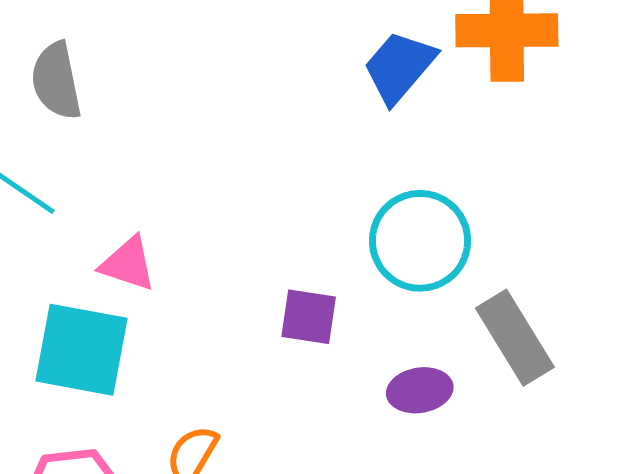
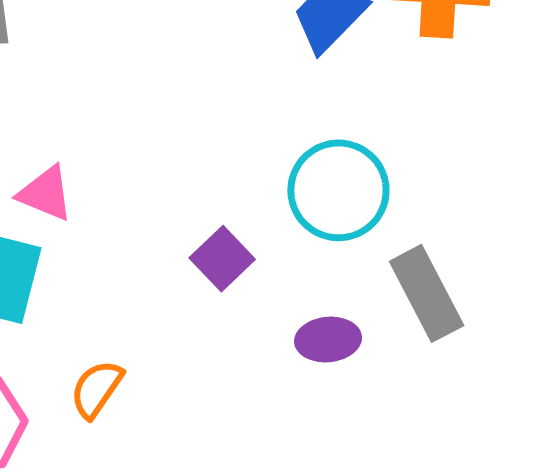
purple square: (309, 317) -> (222, 259), turned 34

